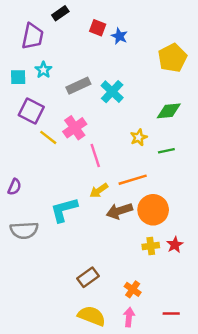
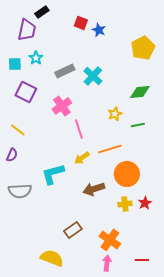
black rectangle: (60, 13) -> (42, 12), moved
yellow line: (48, 137) -> (18, 130), moved
brown arrow: (119, 211) -> (94, 189), moved
orange cross: (133, 289) -> (110, 240), size x1.5
yellow semicircle: (92, 316) -> (52, 258), moved

